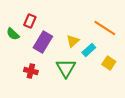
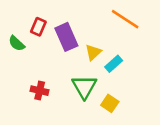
orange line: (105, 28) -> (125, 19), moved
purple rectangle: (43, 42) -> (66, 37), moved, turned -55
yellow square: (109, 63) -> (110, 103), moved

